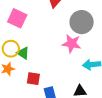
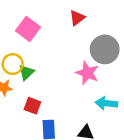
green triangle: (23, 53) -> (26, 72), turned 32

